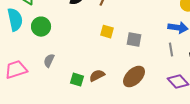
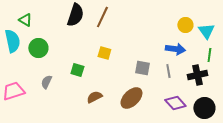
gray square: (134, 40) -> (142, 68), moved
green square: (77, 80) -> (77, 70), moved

